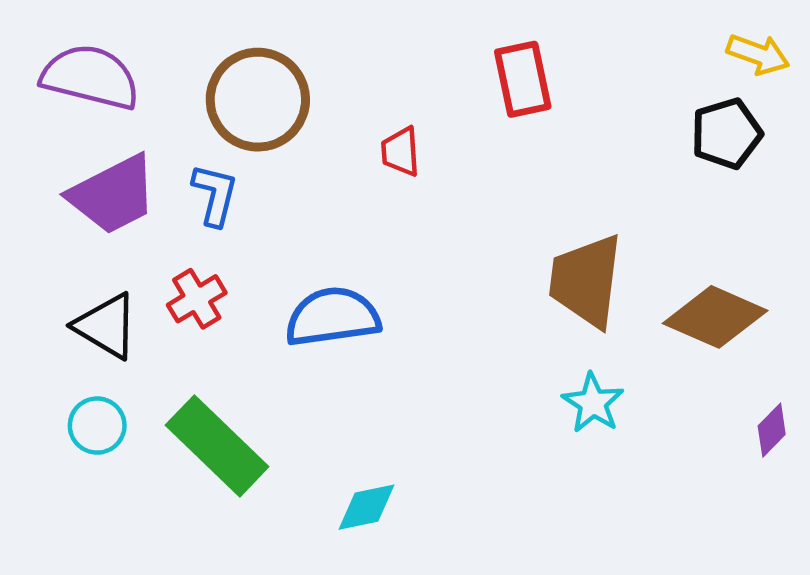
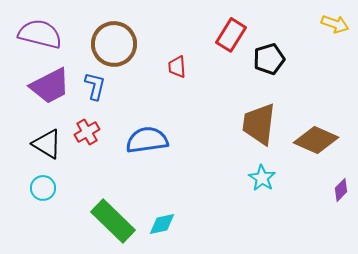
red rectangle: (523, 79) -> (231, 35), turned 44
black pentagon: (726, 134) -> (269, 59), moved
green rectangle: (217, 446) -> (113, 221), moved

